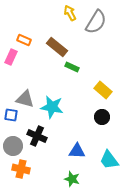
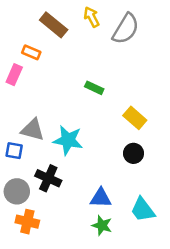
brown rectangle: (57, 47) -> (54, 25), moved
green star: (72, 179) -> (102, 225), moved

